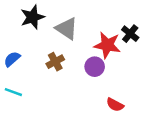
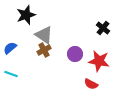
gray triangle: (67, 29) -> (44, 35), moved
red star: (107, 45) -> (99, 61), moved

